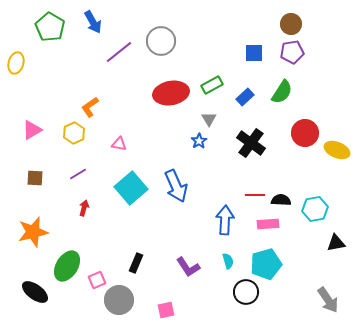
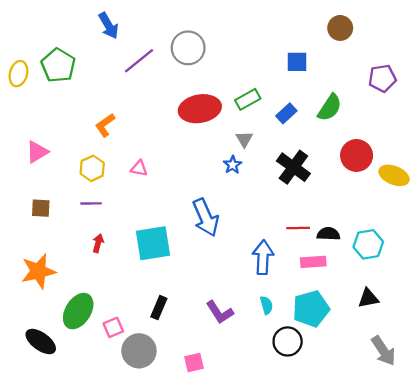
green pentagon: (50, 27) -> (58, 65), moved
purple pentagon: (292, 52) -> (382, 78), moved
yellow hexagon: (74, 133) -> (92, 168), moved
purple line: (78, 174) -> (91, 203), turned 30
cyan square: (131, 188) -> (153, 243), moved, turned 32
black triangle: (336, 243) -> (368, 298), moved

